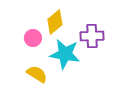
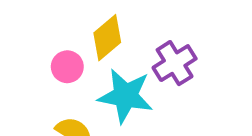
purple cross: (92, 36) -> (175, 63), turned -30

